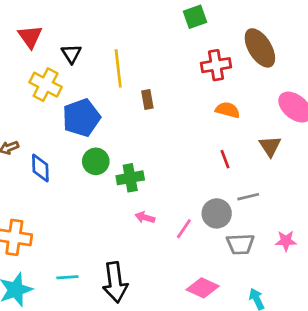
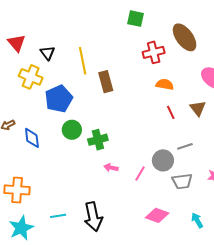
green square: (195, 17) -> (135, 19), turned 36
brown rectangle: (147, 100) -> (106, 82), size x1.5
red line: (225, 159) -> (171, 112), moved

